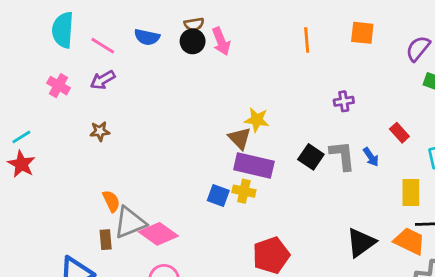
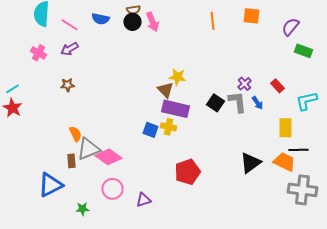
purple cross: (344, 101) -> (244, 84), moved, turned -32

